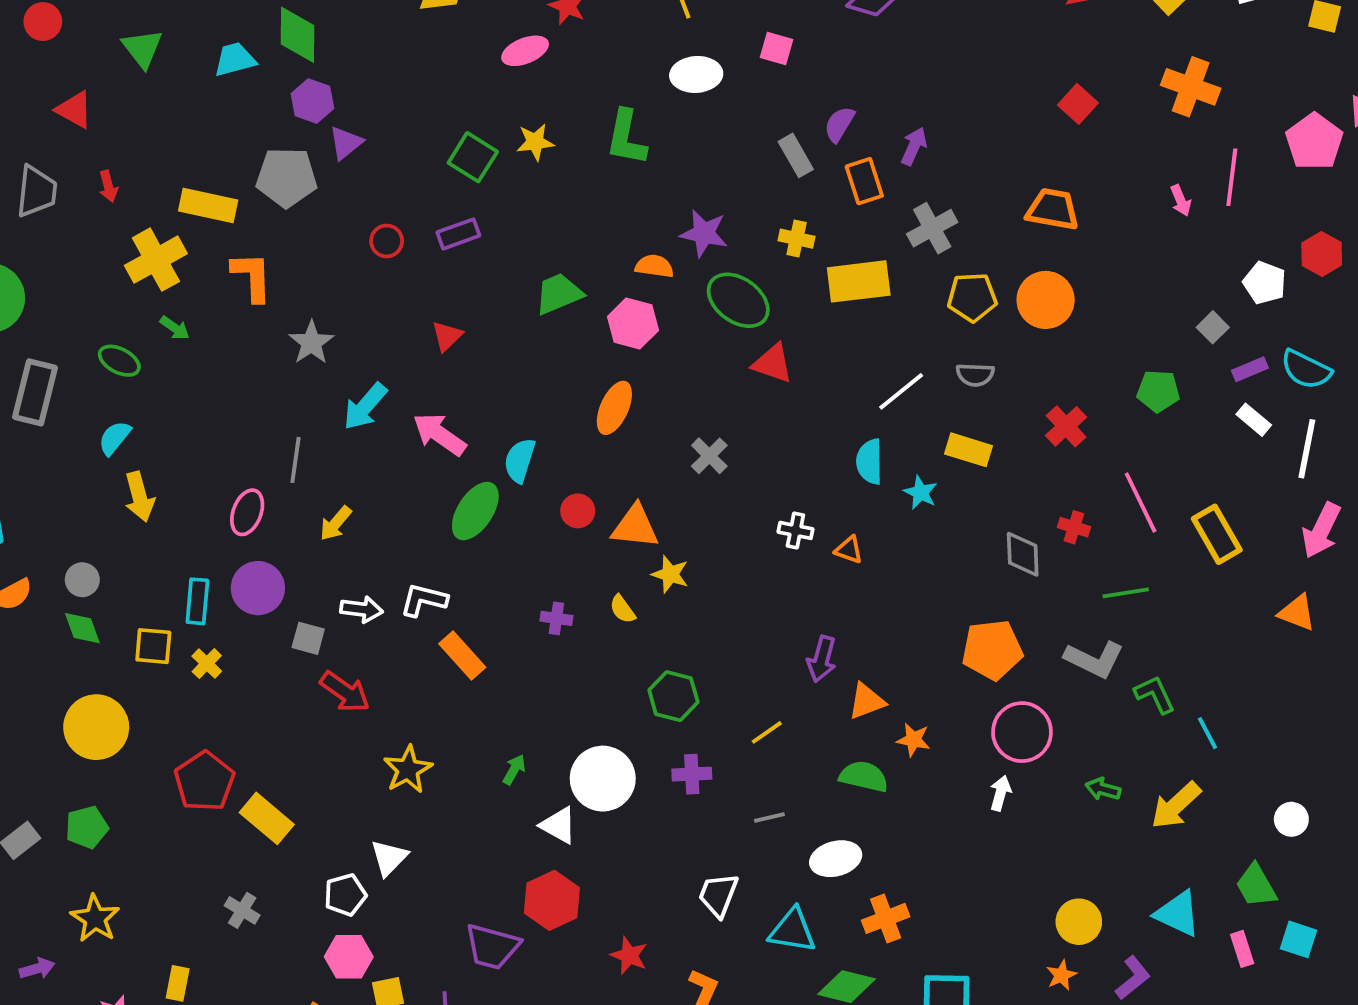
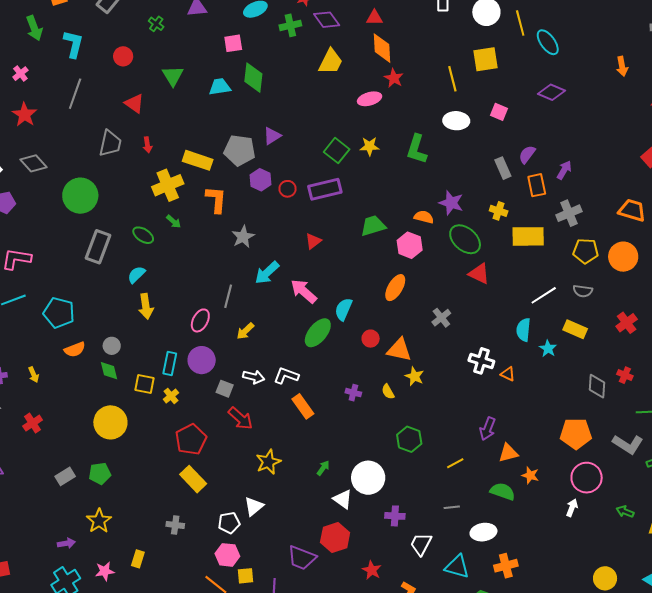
purple hexagon: (312, 101) -> (261, 180), moved
purple rectangle: (458, 234) -> (325, 189), size x1.5
white cross: (795, 530) -> (481, 361), size x1.4
purple cross: (692, 774) -> (395, 516), moved
red pentagon: (204, 781) -> (191, 439), moved
gray cross: (242, 910) -> (175, 525), turned -30

